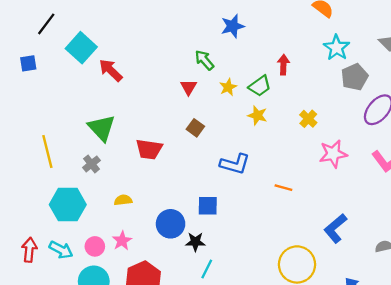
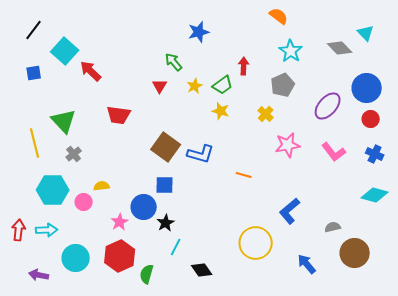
blue square: (28, 63) -> (34, 73), moved
gray pentagon: (355, 77) -> (283, 85), moved
green triangle: (102, 128) -> (64, 121), moved
brown square: (195, 128) -> (166, 147), moved, size x1.8
red trapezoid: (149, 149) -> (119, 115), moved
blue square: (208, 206) -> (165, 185), moved
pink star: (122, 241) -> (120, 222), moved
black star: (195, 242) -> (166, 223), turned -30
pink circle: (95, 246) -> (84, 202), moved
cyan arrow: (61, 250) -> (47, 230), turned -30

